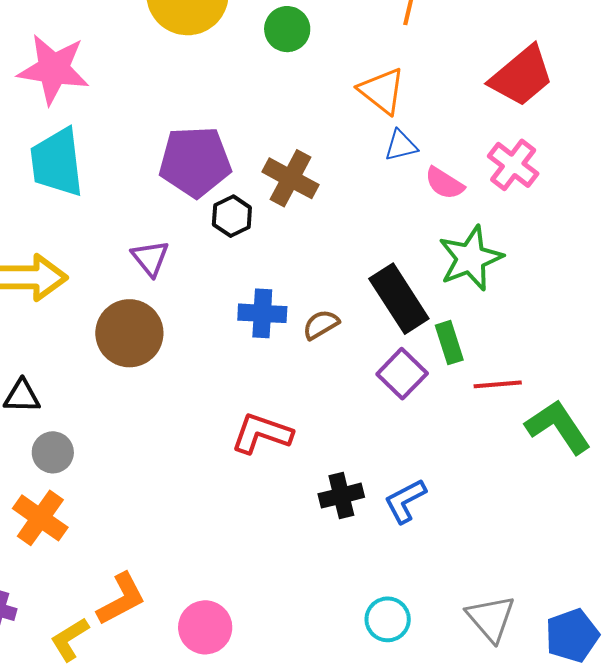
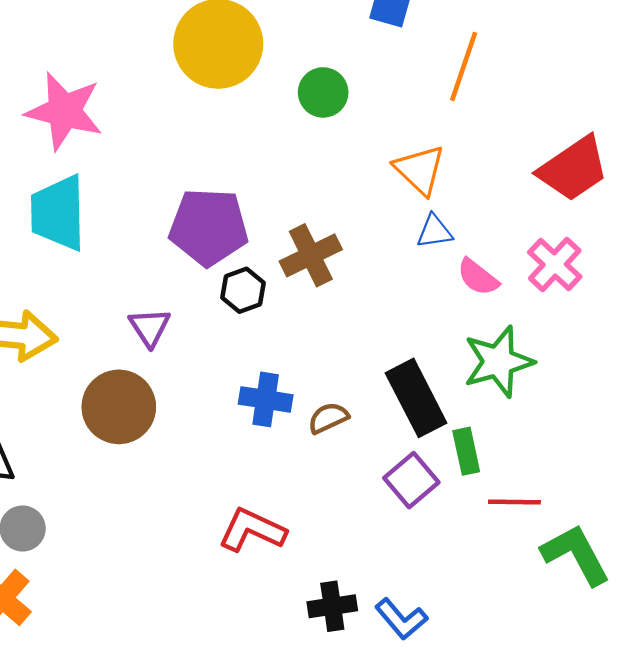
brown cross: (290, 178) -> (311, 255), turned 30
blue L-shape: (405, 501) -> (401, 619), turned -108

